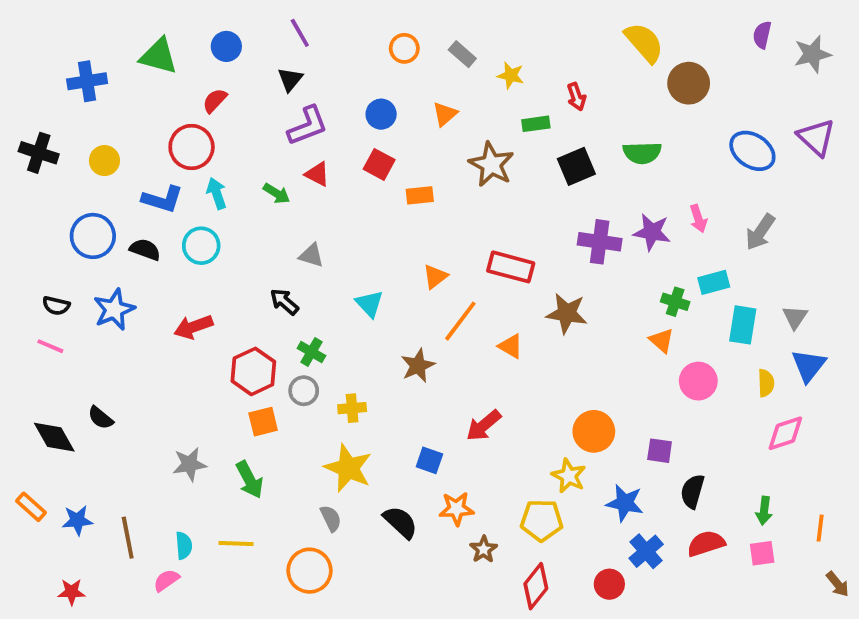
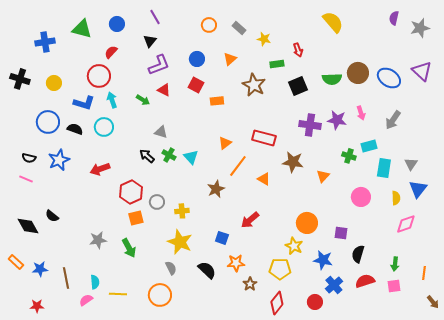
brown circle: (689, 83) -> (358, 73), moved
orange triangle: (662, 340) -> (323, 176), moved, turned 32
green cross: (311, 352) -> (169, 155), moved
yellow line: (236, 544) -> (118, 294), moved

